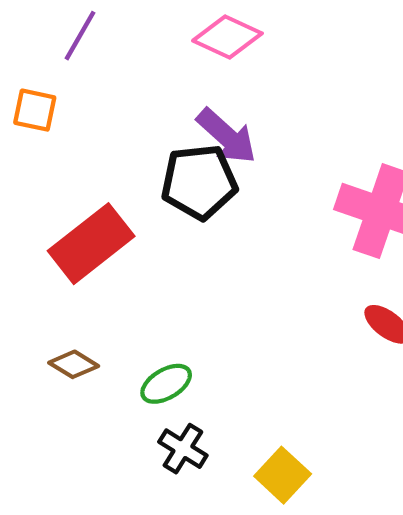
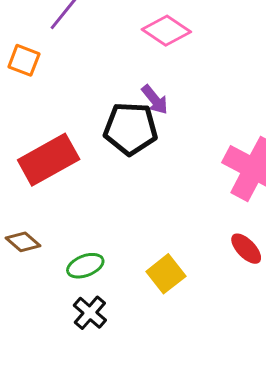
purple arrow: (226, 136) -> (155, 100), size x0.7
yellow square: (283, 475) -> (166, 274), moved

